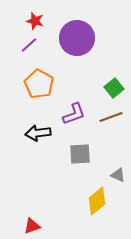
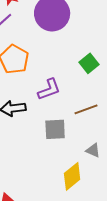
brown line: (111, 117) -> (86, 109), moved

